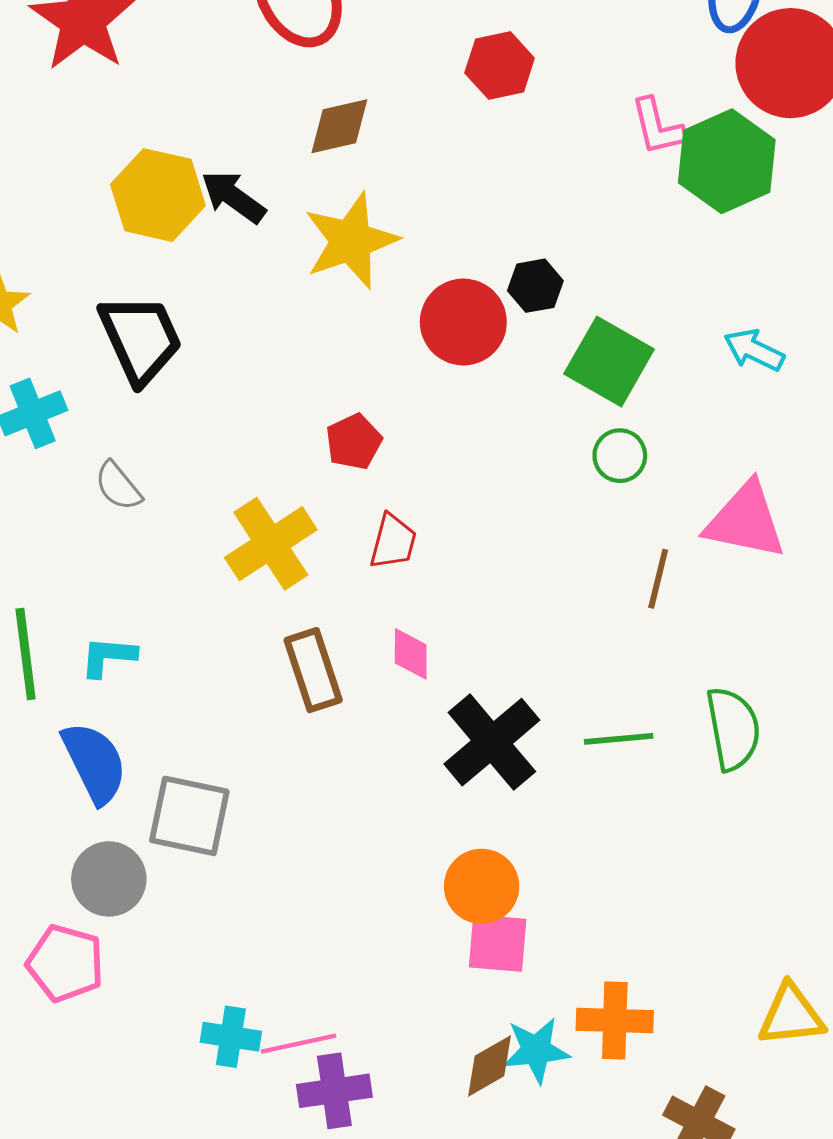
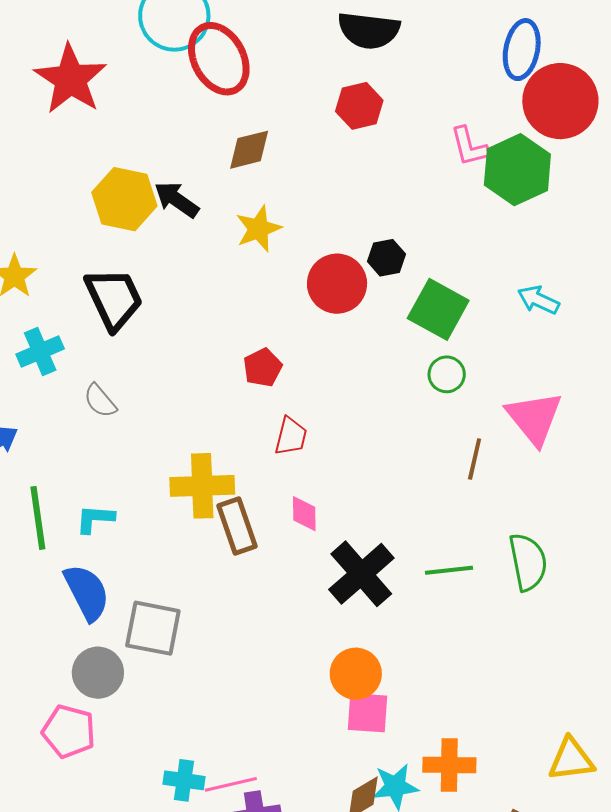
yellow star: (351, 241) -> (258, 229), size x0.7
pink triangle: (745, 521) -> (534, 418), turned 40
yellow cross: (271, 544) -> (202, 486), moved, turned 32

